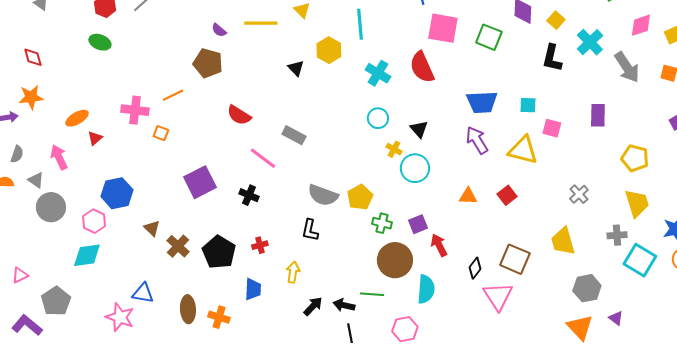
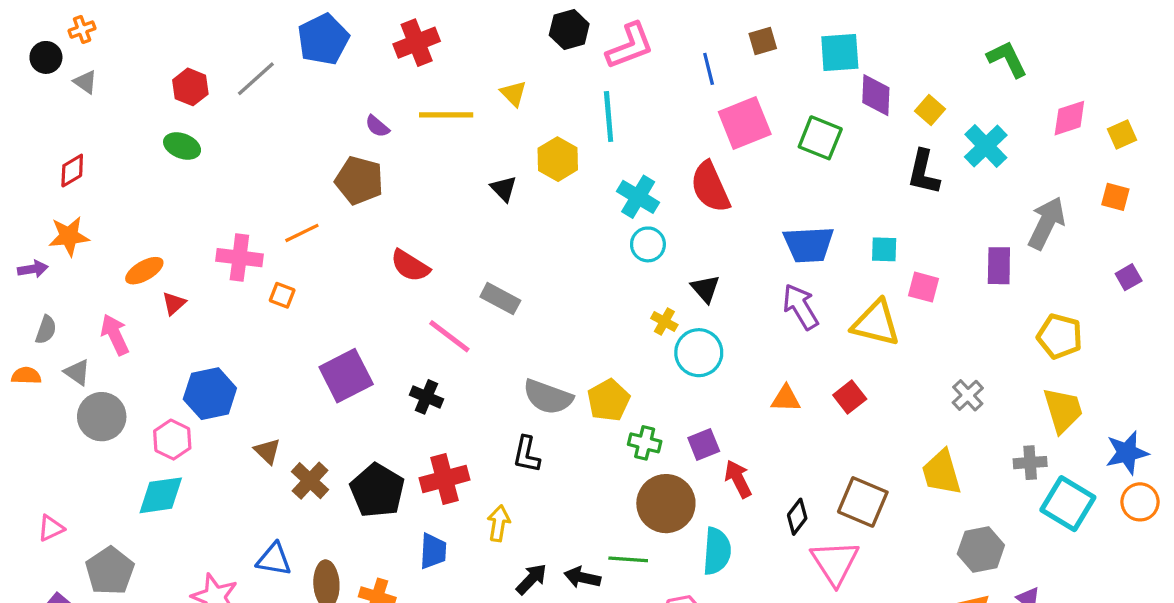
pink square: (443, 28) -> (745, 123), turned -32
red diamond: (33, 57) -> (72, 171), turned 75
gray arrow: (627, 67) -> (1047, 223), moved, turned -120
cyan circle: (378, 118) -> (648, 244), moved
red cross: (260, 245) -> (445, 479), size x1.8
blue triangle: (143, 293) -> (274, 559), moved

